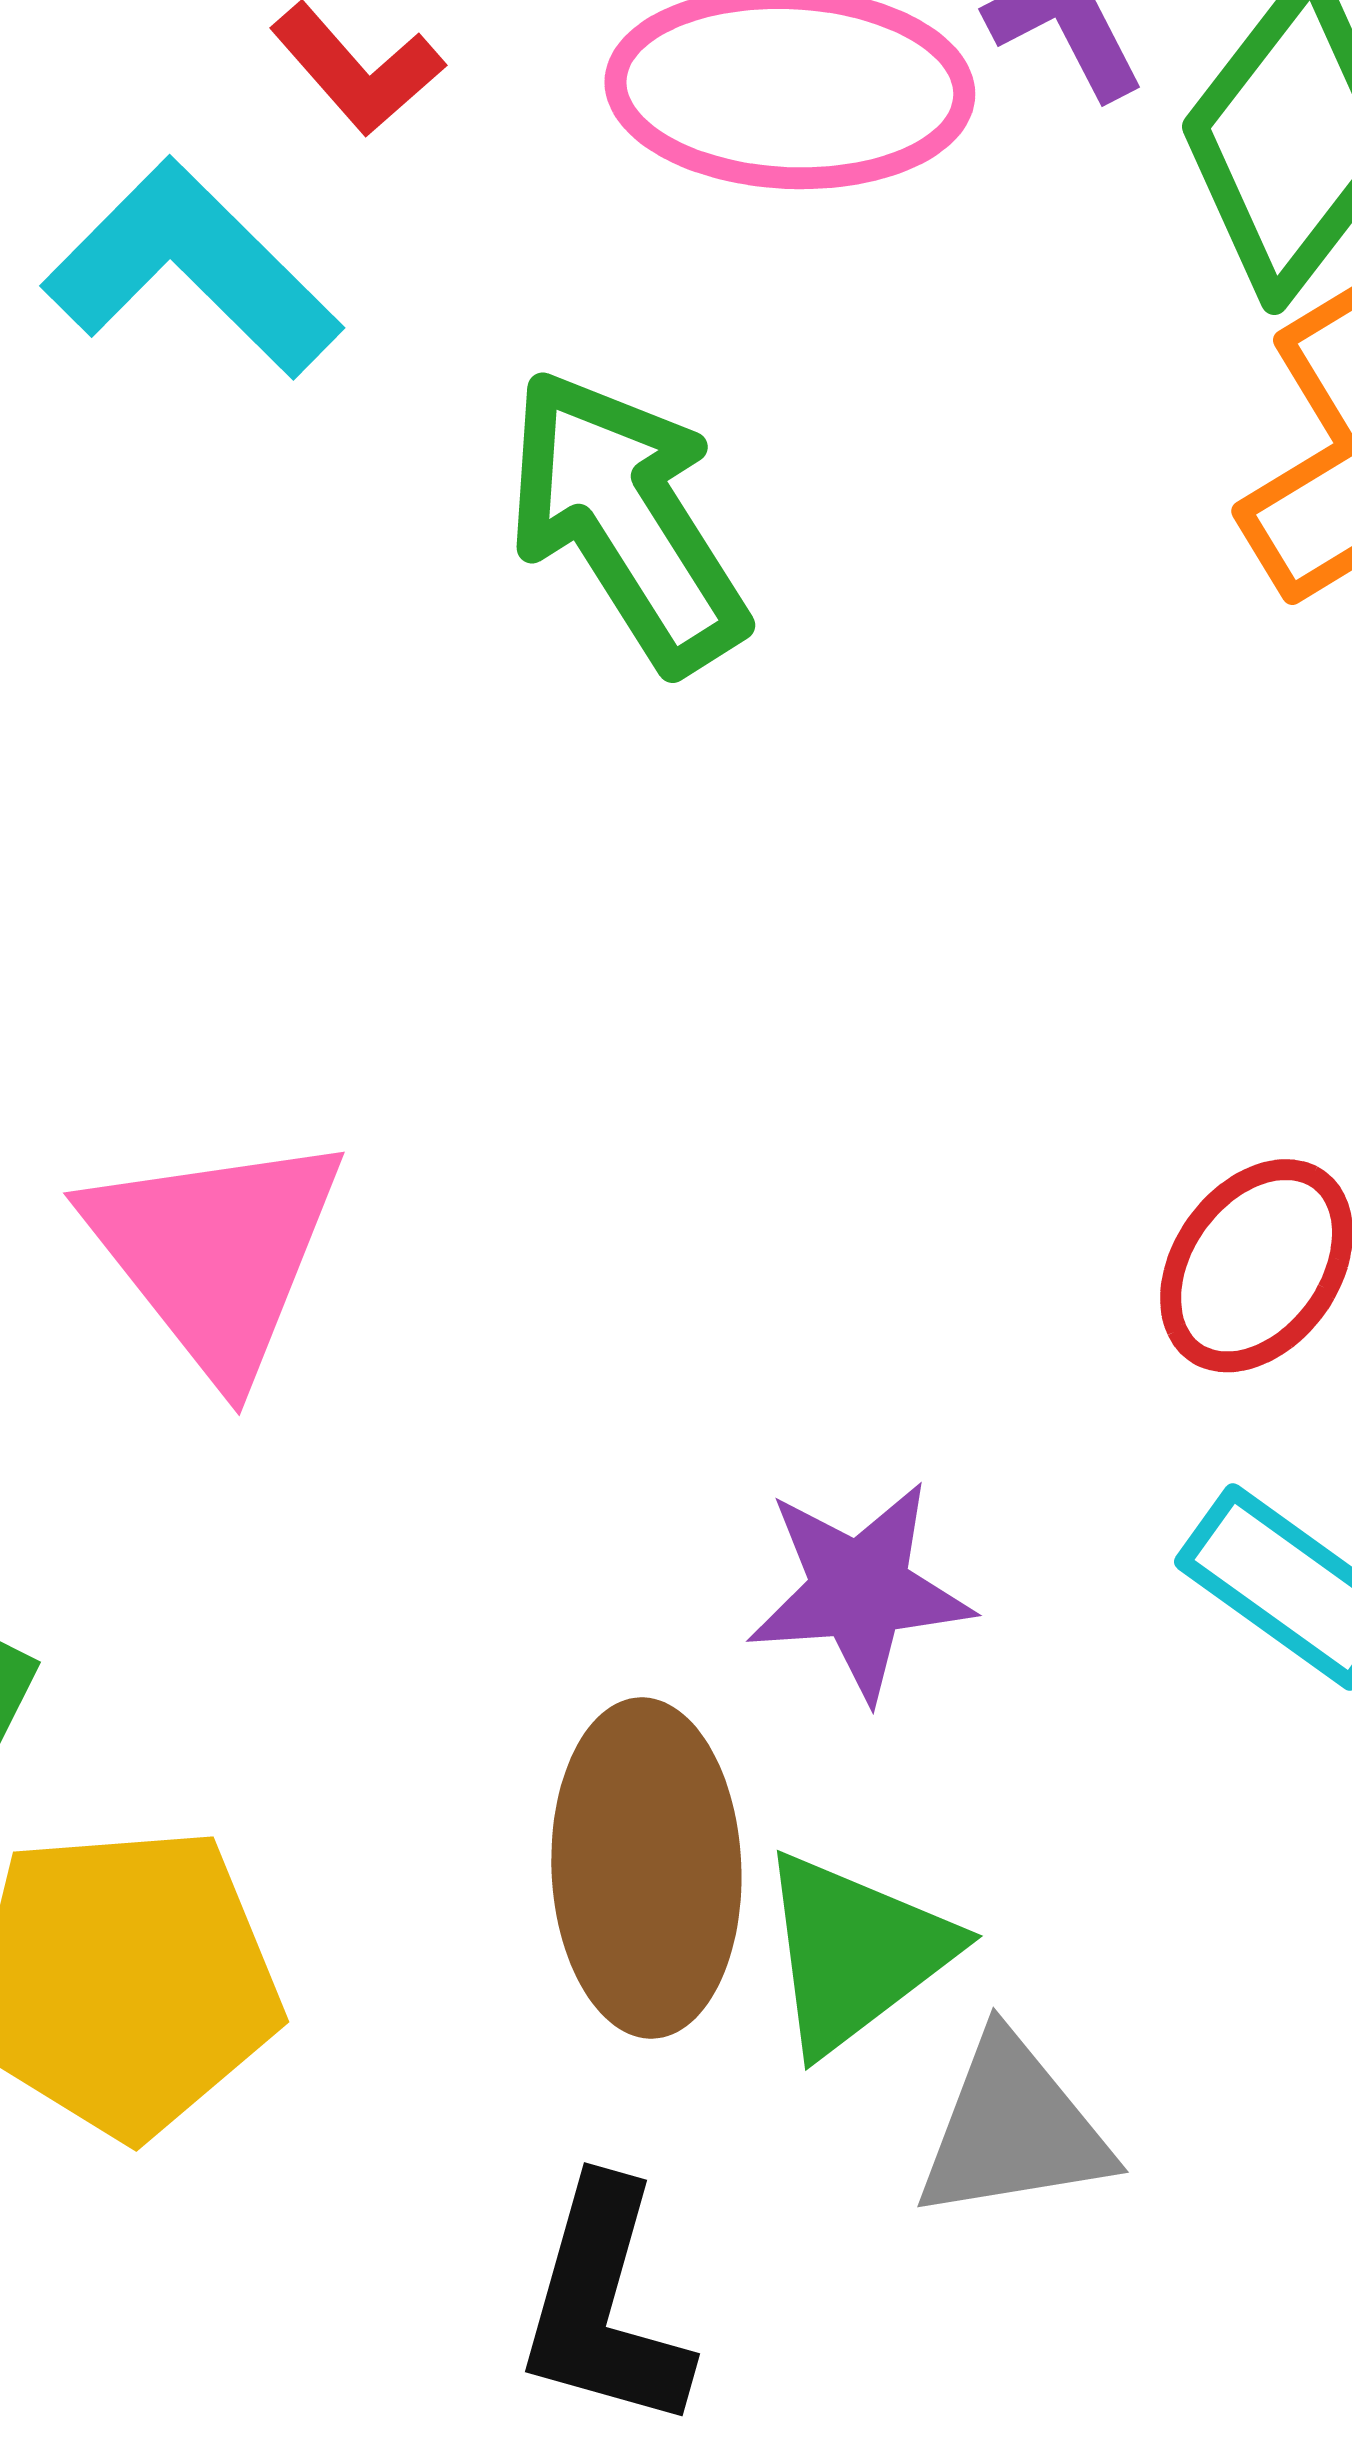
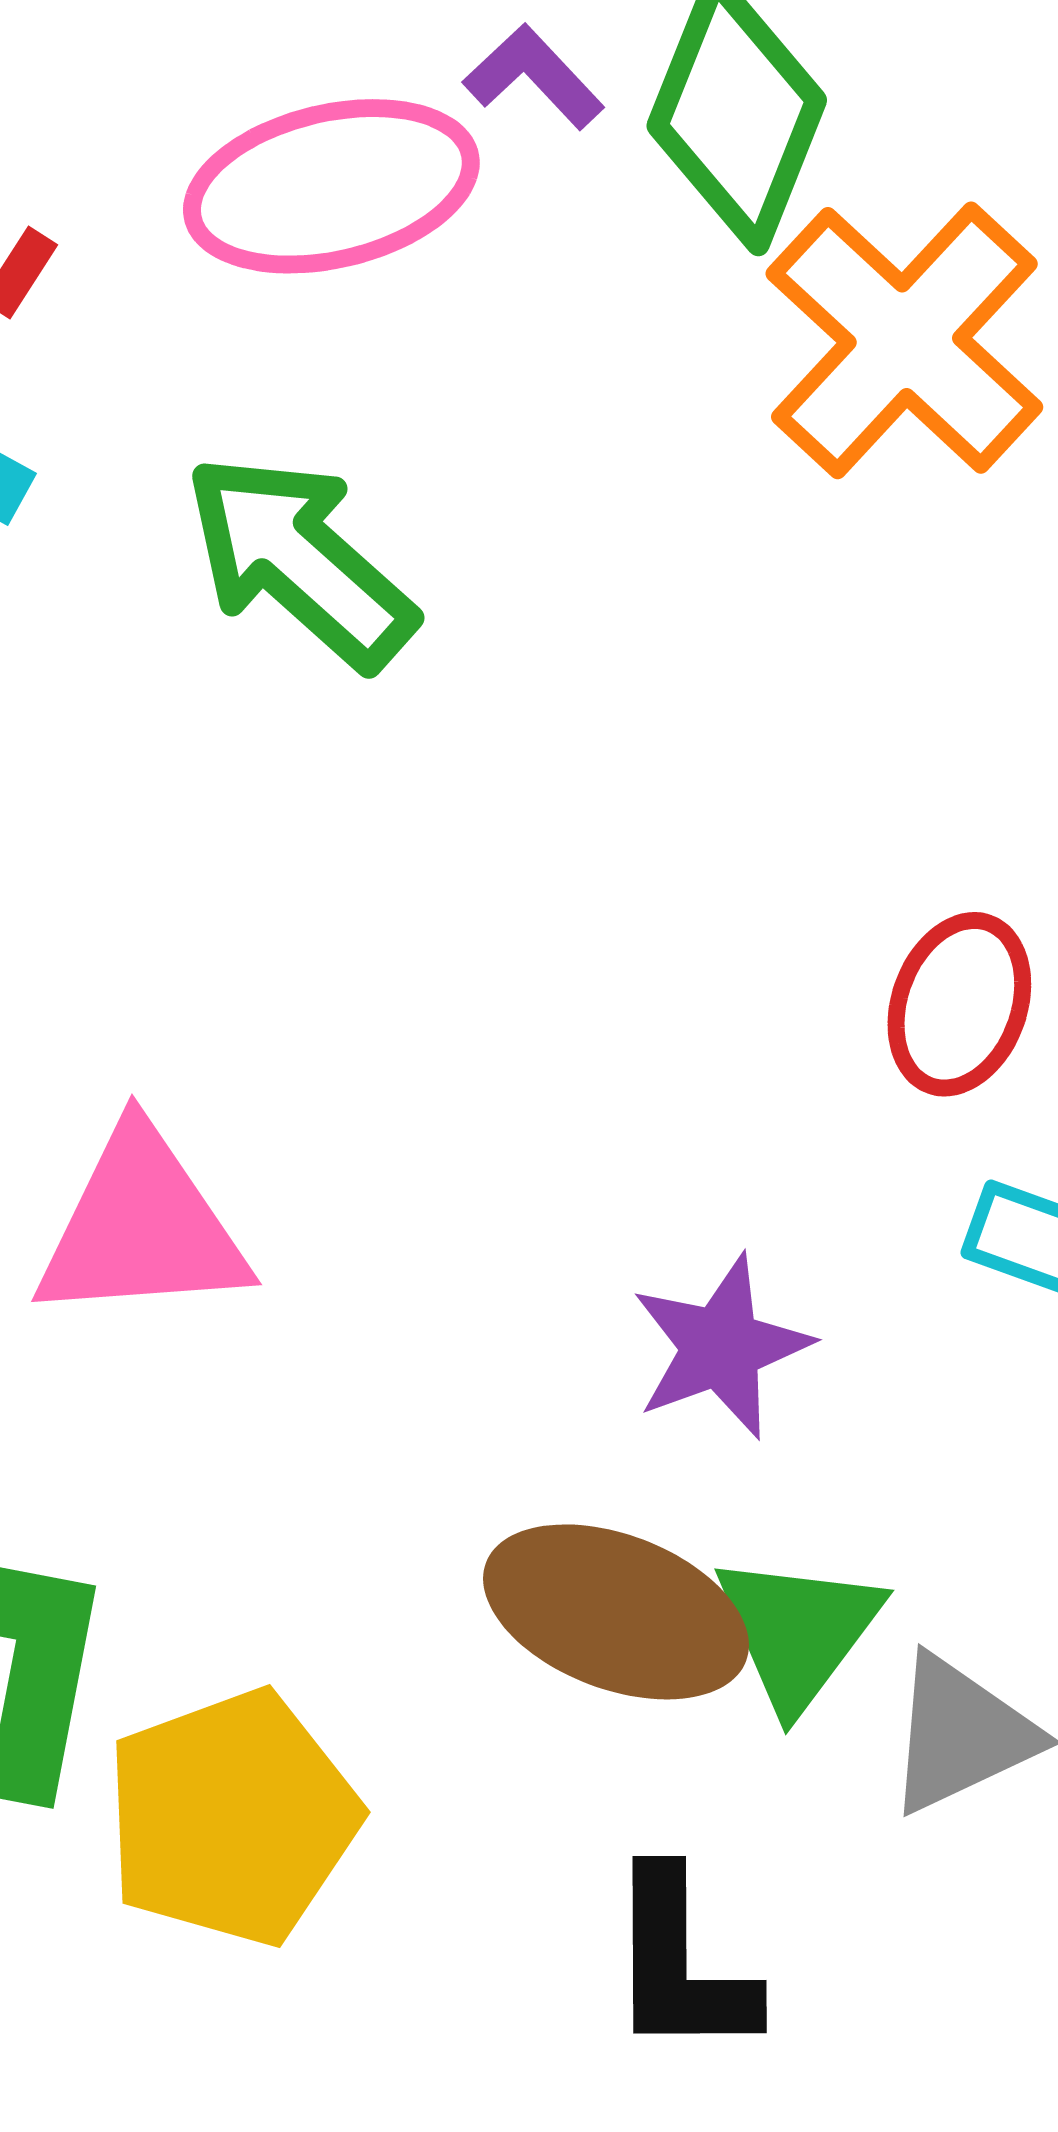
pink triangle: (216, 1254) -> (142, 1227), turned -40
brown ellipse: (646, 1868) -> (616, 1612), turned -51

